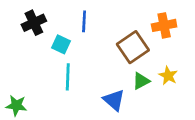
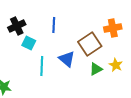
cyan square: (61, 44) -> (29, 43), moved
blue triangle: (114, 100) -> (67, 59), moved

